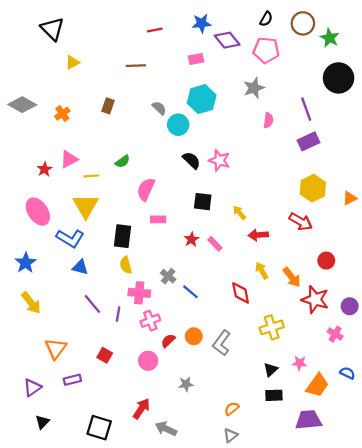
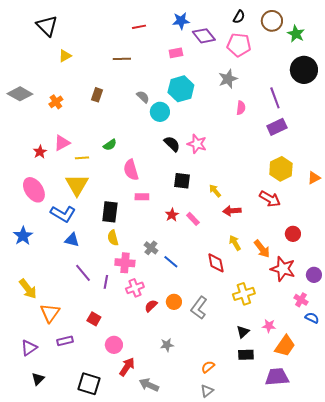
pink semicircle: (146, 189) -> (131, 170), turned -40
yellow arrow: (31, 303) -> (28, 289), moved
pink circle: (148, 361) -> (114, 345), moved
blue semicircle: (347, 373) -> (312, 318), moved

